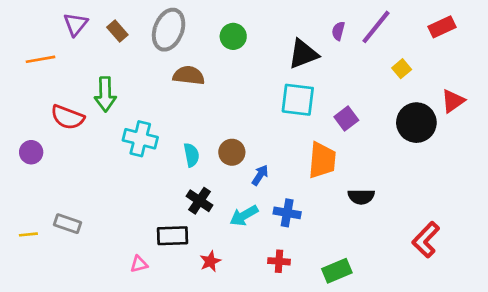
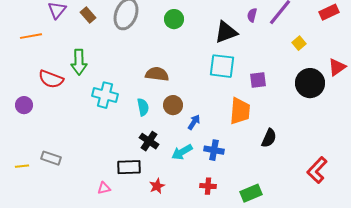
brown semicircle: (189, 75) -> (157, 74), moved
purple square: (346, 119) -> (258, 80), turned 30
black semicircle: (361, 197) -> (269, 138), turned -66

